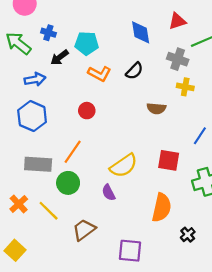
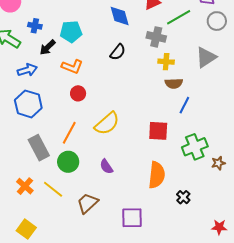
orange L-shape: (99, 74) -> (72, 67), moved
brown semicircle: (156, 108) -> (174, 83), moved
gray rectangle: (38, 164) -> (39, 148), turned 65
yellow semicircle: (124, 166) -> (107, 124), moved

